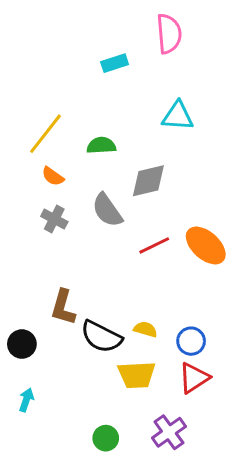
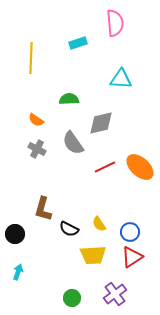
yellow line: (45, 134) -> (31, 58), moved, turned -36
yellow semicircle: (145, 329) -> (99, 224), turned -140
black semicircle: (101, 337) -> (69, 229), size x0.7

